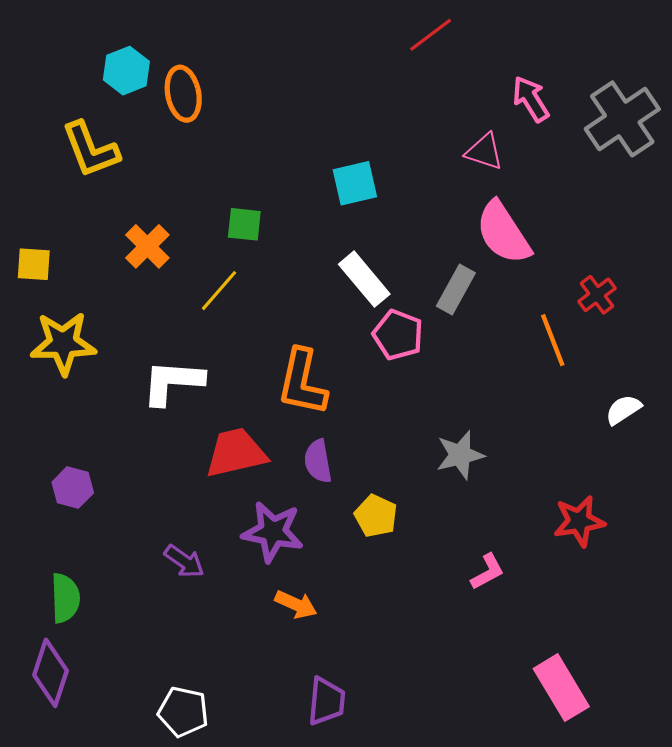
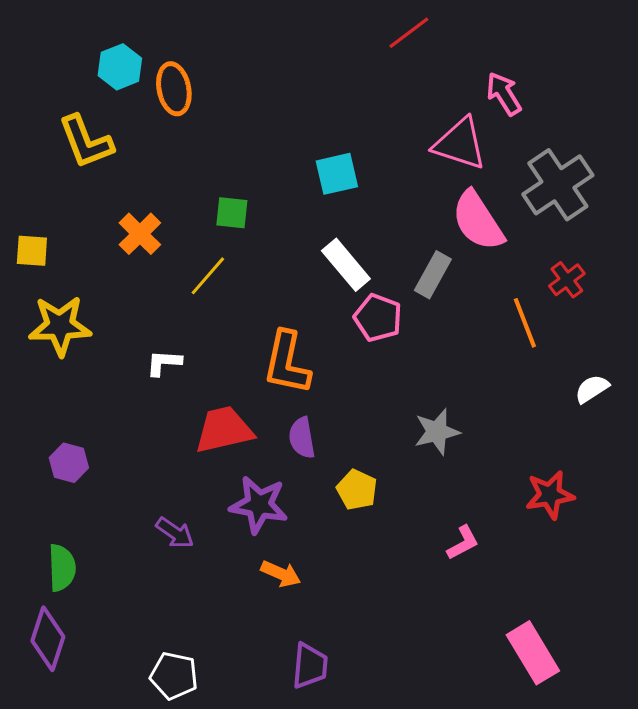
gray cross: (622, 119) -> (558, 185), moved
pink triangle: (484, 152) -> (460, 144), size x1.5
white L-shape: (173, 382) -> (164, 363), size x0.6

